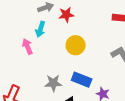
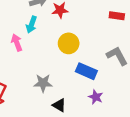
blue rectangle: (82, 80) -> (86, 71), moved

